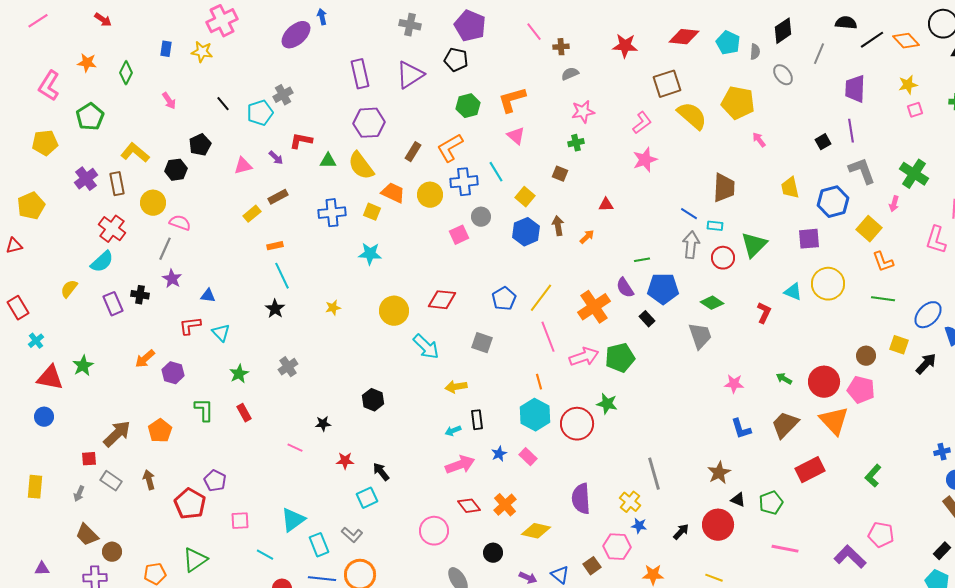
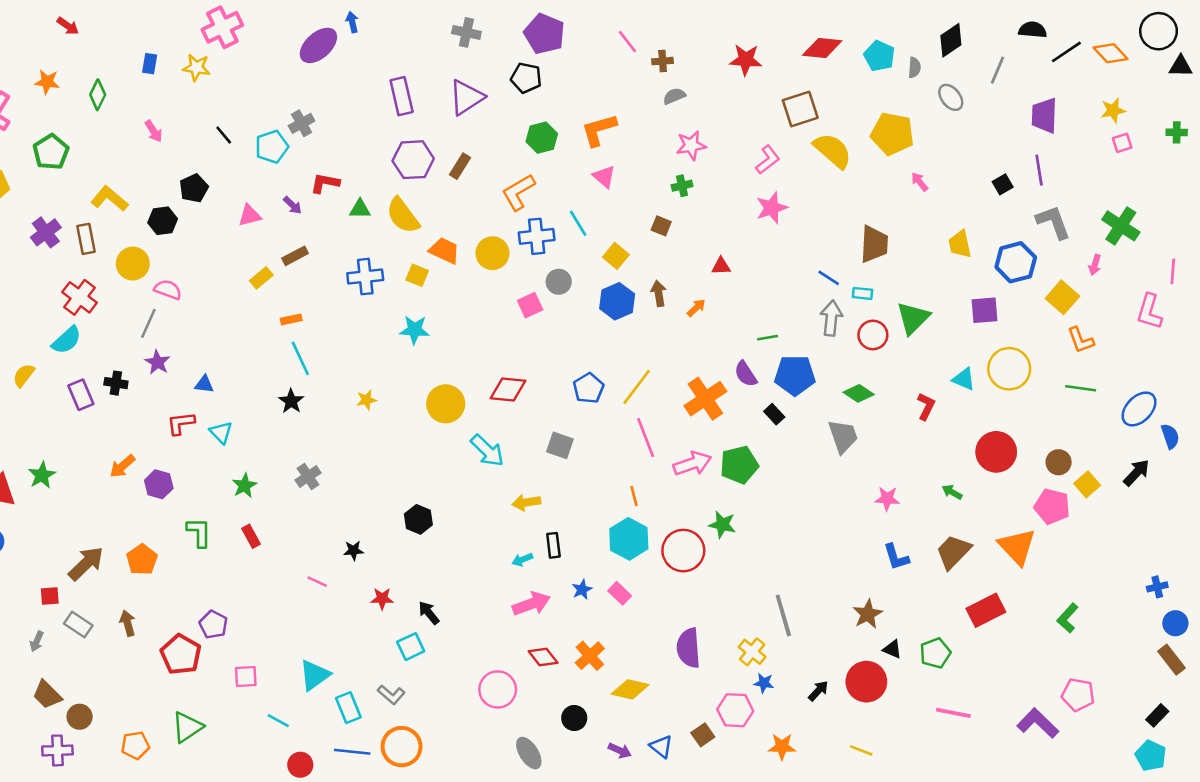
brown rectangle: (413, 152) -> (460, 166), moved
yellow square: (899, 345) -> (1087, 484), moved, turned 30
red circle: (824, 382) -> (996, 452), moved

